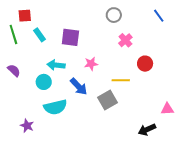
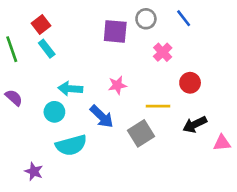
red square: (25, 16) -> (41, 24), moved, turned -32
blue line: (159, 16) -> (184, 18), moved
purple square: (70, 37) -> (115, 31), moved
black arrow: (147, 130) -> (195, 124), moved

